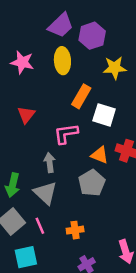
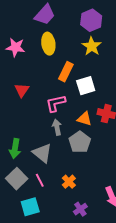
purple hexagon: (92, 36) -> (91, 20), moved
yellow star: (115, 68) -> (92, 46), turned -30
white square: (104, 115) -> (86, 86), turned -30
gray arrow: (50, 163) -> (57, 127), moved
orange cross: (75, 230) -> (69, 182), turned -32

